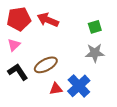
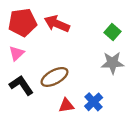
green square: (95, 27) -> (112, 32), turned -32
blue cross: (79, 86) -> (94, 102), size x0.7

